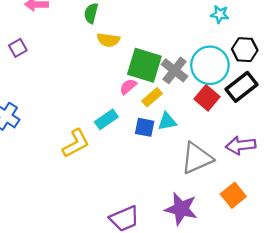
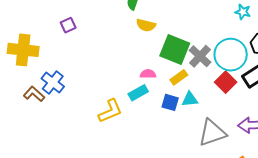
pink semicircle: (128, 87) -> (148, 74), moved, turned 35

